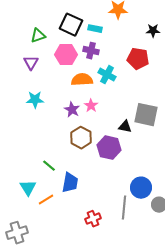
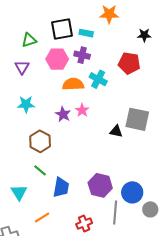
black square: (71, 25) -> (62, 29), turned -35
brown hexagon: (81, 138) -> (40, 141), moved
purple hexagon: (109, 148) -> (100, 185), moved
orange line: (46, 200) -> (42, 217), moved

